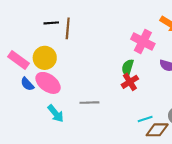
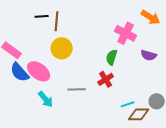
yellow circle: (45, 58) -> (62, 48), moved
red cross: (130, 82) -> (106, 79), moved
blue semicircle: (27, 84) -> (20, 72), size x1.5

